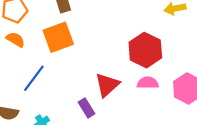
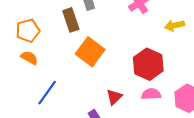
orange square: (58, 37) -> (90, 52), moved, turned -32
red triangle: (107, 85) -> (114, 97), size x0.7

